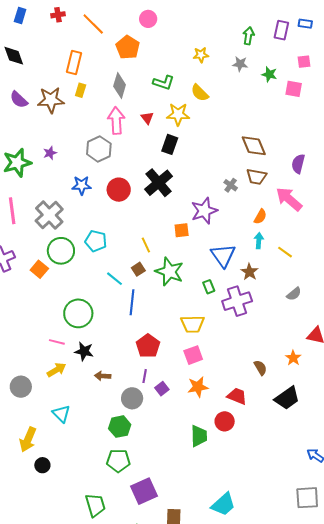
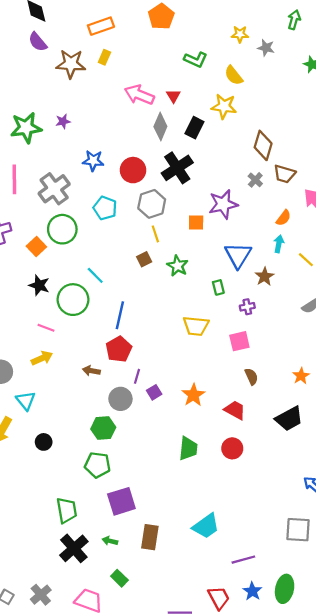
orange rectangle: (74, 62) -> (101, 26), turned 50
gray star: (240, 64) -> (266, 48), moved
gray diamond: (120, 86) -> (160, 127), moved
purple semicircle: (19, 100) -> (38, 42), moved
yellow star: (178, 114) -> (224, 106), moved
pink arrow: (116, 121) -> (139, 95), turned -72
brown diamond: (254, 146) -> (263, 145), moved, turned 32
gray hexagon: (99, 149) -> (152, 204), moved
cyan pentagon: (96, 241) -> (105, 208), moved
green star: (169, 272) -> (178, 266), size x0.7
cyan line: (115, 279) -> (95, 275), moved
purple cross: (237, 301) -> (247, 307), size x0.5
blue line: (132, 302) -> (120, 315), moved
red pentagon: (148, 346) -> (119, 349), moved
black star: (84, 351) -> (39, 285), moved
pink square: (193, 355) -> (239, 341), moved
brown semicircle: (260, 368) -> (251, 377), moved
orange star: (198, 387) -> (193, 395), turned -30
cyan triangle: (61, 414) -> (26, 401), moved
red circle: (225, 421) -> (232, 448), moved
black circle: (42, 465) -> (44, 442), moved

